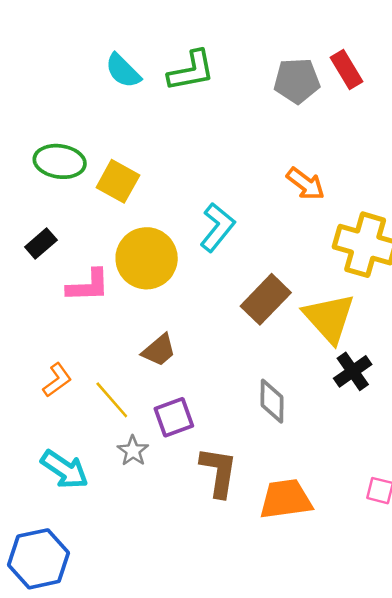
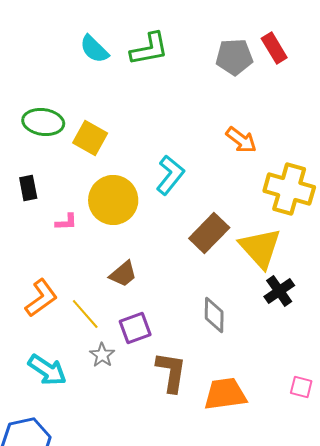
black rectangle: (41, 243) -> (28, 188), turned -60
pink L-shape: (88, 286) -> (66, 222), size x0.6
orange L-shape: (57, 380) -> (41, 298), size x1.4

